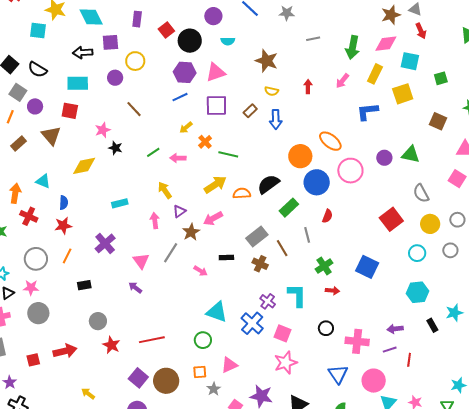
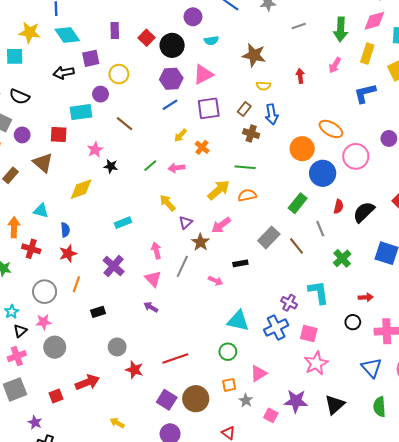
cyan rectangle: (78, 83) -> (81, 112), moved
green line: (228, 154) -> (245, 167), moved
black semicircle: (268, 184) -> (364, 212), moved
pink arrow: (155, 221) -> (156, 251), moved
brown cross: (260, 264) -> (251, 134), moved
red arrow: (332, 291) -> (366, 297), moved
blue cross: (252, 323) -> (276, 328), turned 30

